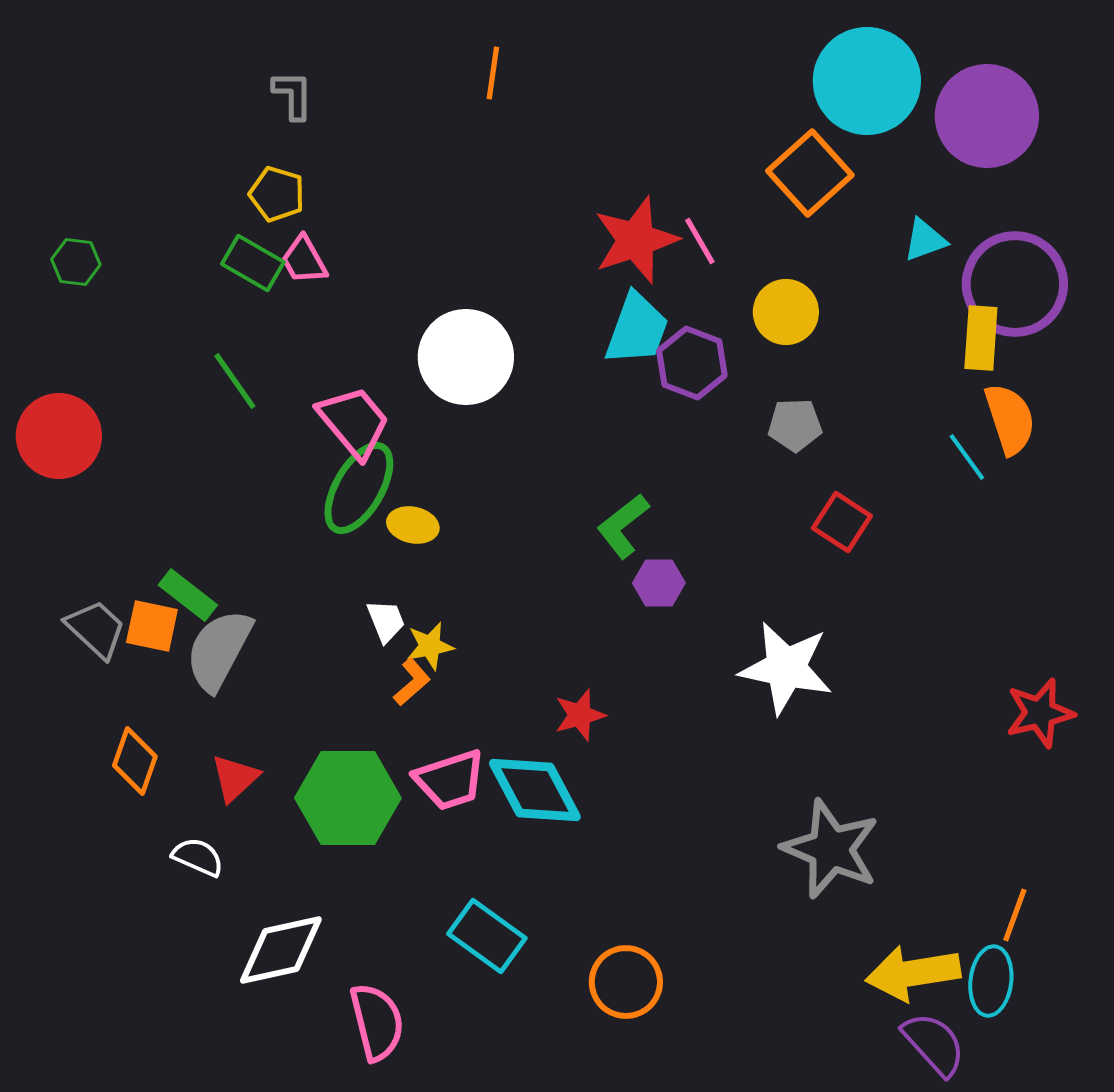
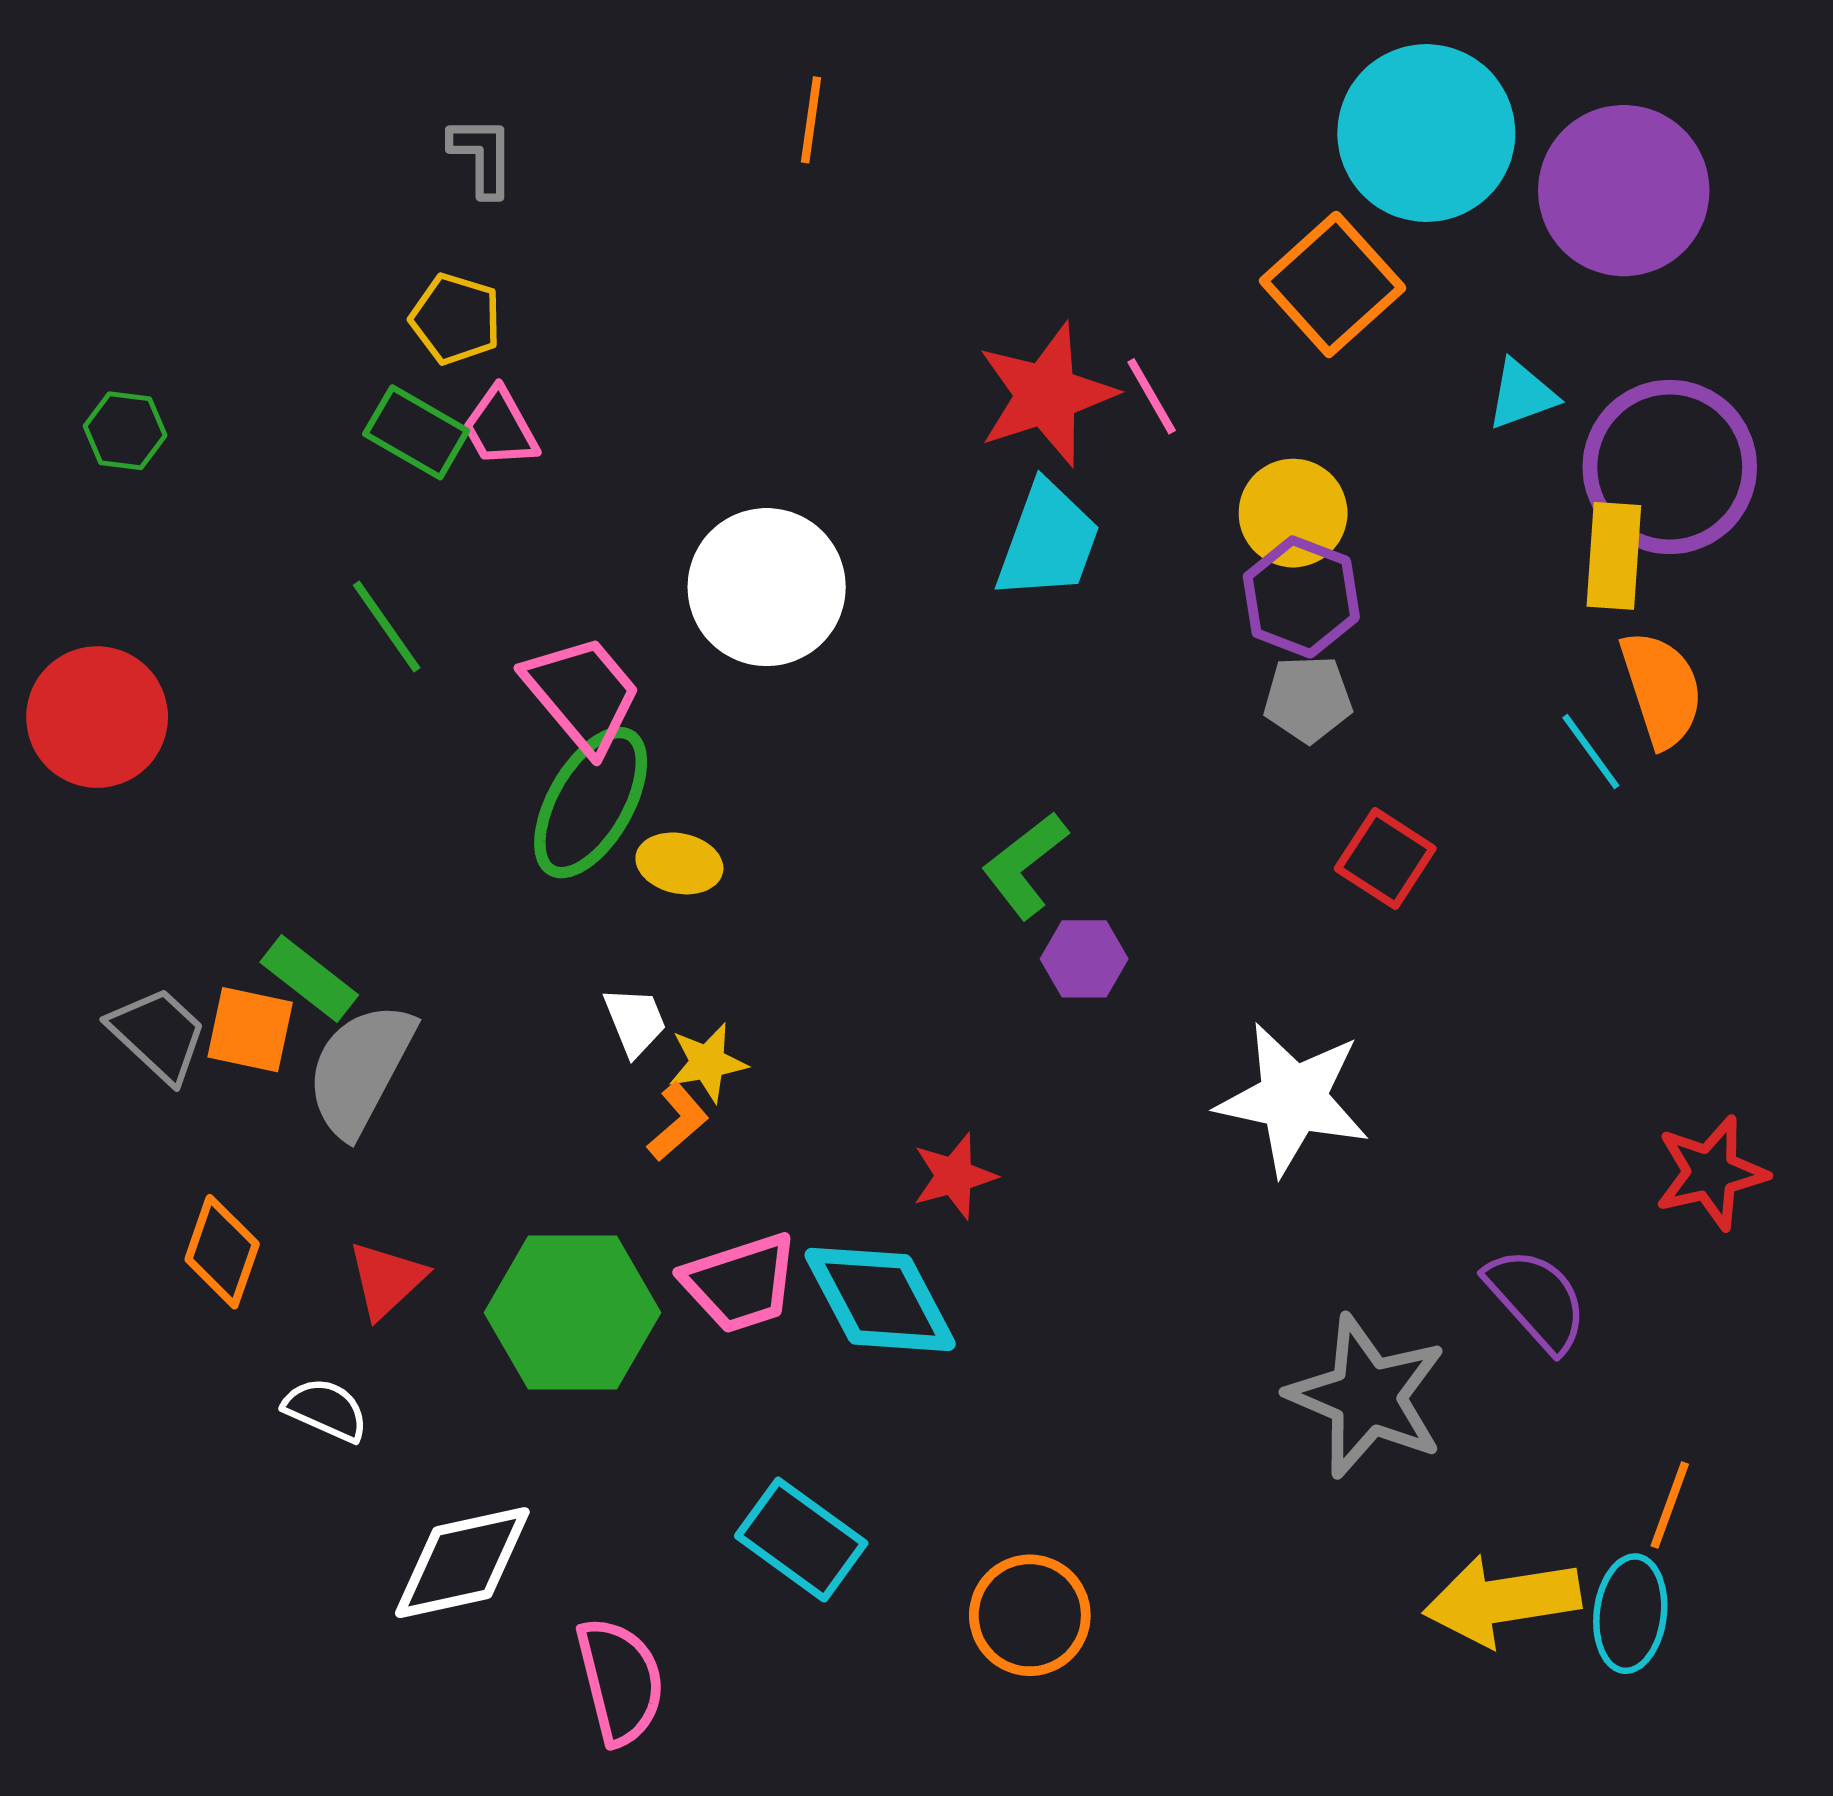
purple hexagon: (692, 363) -> (1301, 597), moved
purple semicircle: (934, 1044) -> (1537, 1299), moved

